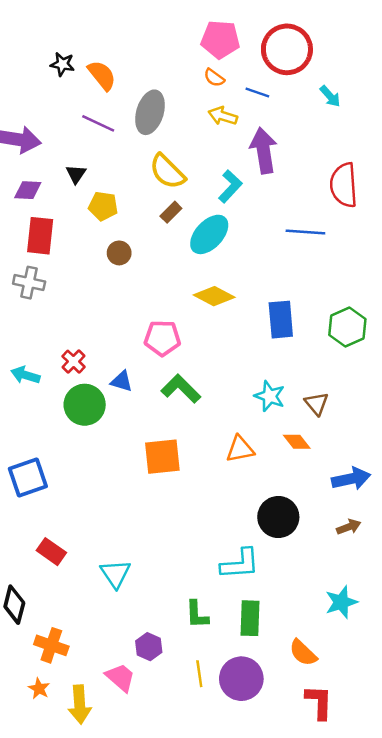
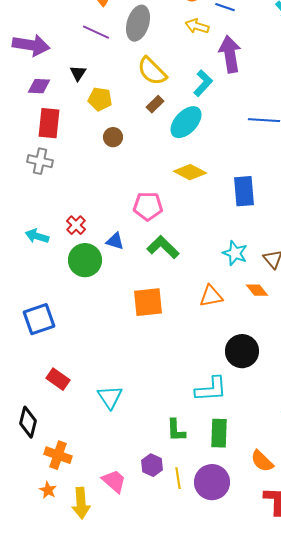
purple hexagon: (149, 647) -> (152, 465), moved

